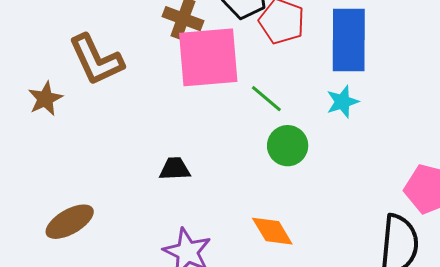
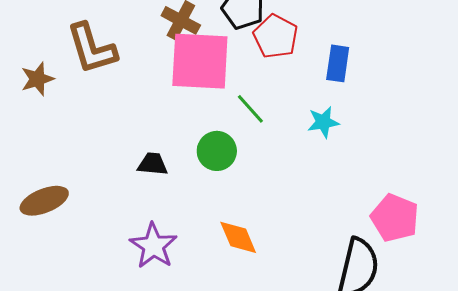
blue rectangle: (349, 40) -> (338, 63), size x0.6
green circle: (288, 146) -> (217, 151), moved

